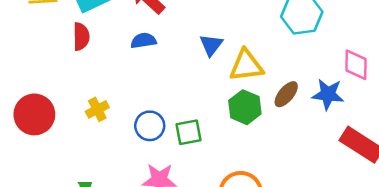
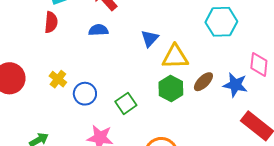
yellow cross: (97, 109) -> (58, 79), turned -30
blue circle: (150, 126) -> (85, 94), moved
green square: (188, 132) -> (126, 103), turned -30

